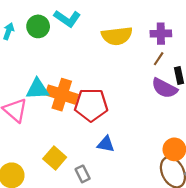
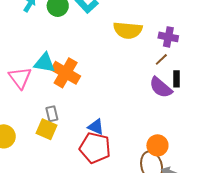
red pentagon: (91, 105) -> (95, 148), moved
yellow square: (55, 158) -> (46, 129), turned -30
gray rectangle: (83, 174) -> (52, 114), moved

